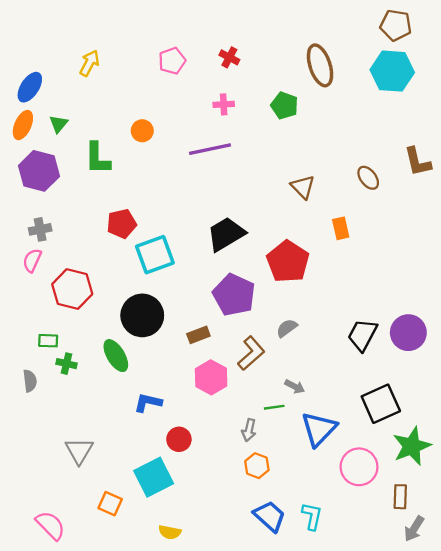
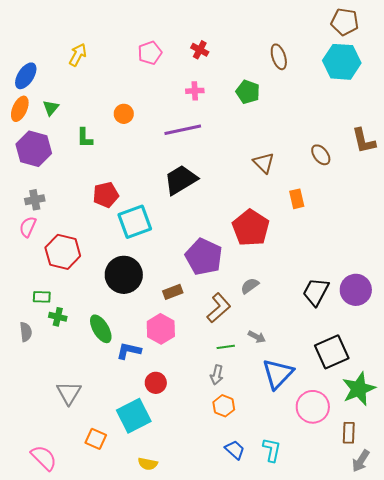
brown ellipse: (320, 65) -> (279, 57), size x0.7
green L-shape: (97, 158) -> (85, 138), size x0.7
black trapezoid: (226, 234) -> (181, 180), moved
green ellipse: (116, 356) -> (101, 329), moved
pink hexagon: (211, 377) -> (161, 329), moved
green line: (274, 407) -> (226, 347), moved
blue trapezoid: (270, 516) -> (235, 450), size x0.7

